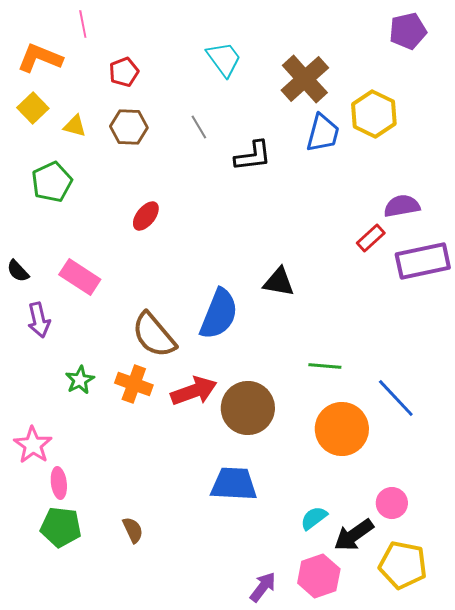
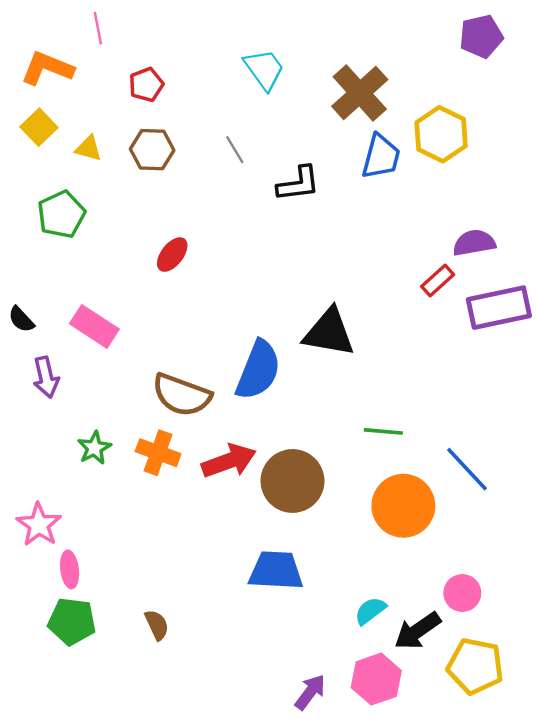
black triangle: (279, 282) -> (329, 332), size x1.4
brown semicircle: (154, 335) -> (182, 395), turned -30

